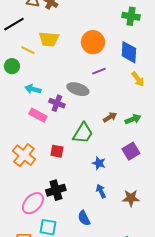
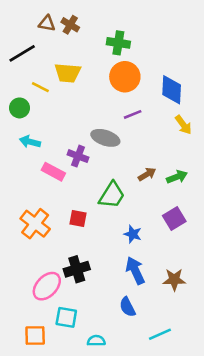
green cross: (131, 16) -> (118, 43), moved
cyan arrow: (33, 89) -> (30, 142), moved
blue arrow: (101, 191) -> (135, 271), size x1.5
blue semicircle: (84, 218) -> (127, 307), moved

